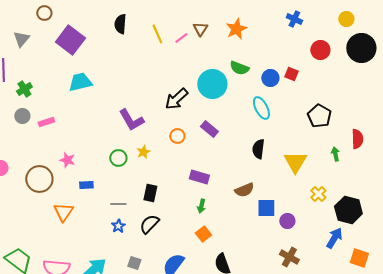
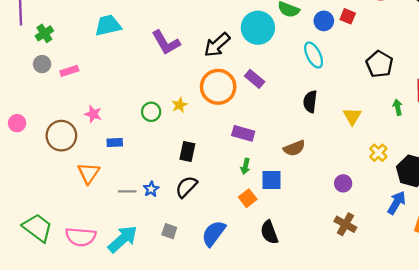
purple L-shape: (131, 120) -> (166, 42), moved
orange circle: (177, 136) -> (218, 87), size x2.0
yellow triangle: (295, 162) -> (352, 116), size x0.7
gray line: (118, 204) -> (127, 191), moved
blue square: (266, 208) -> (272, 180), moved

